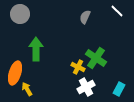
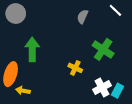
green cross: (96, 58) -> (103, 49), moved
white cross: (86, 87) -> (102, 87), moved
yellow arrow: (27, 89) -> (23, 91), turned -48

